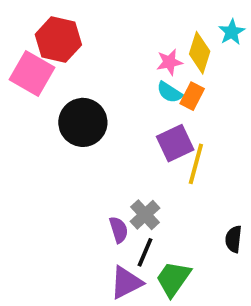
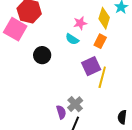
pink star: (169, 62) -> (80, 23), moved
cyan semicircle: (169, 92) -> (72, 39), moved
black circle: (83, 122) -> (42, 55), size x0.7

